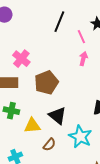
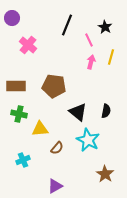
pink cross: (21, 59) -> (28, 45), moved
brown pentagon: (46, 83) -> (54, 86), turned 30
black triangle: (57, 116) -> (78, 112), moved

